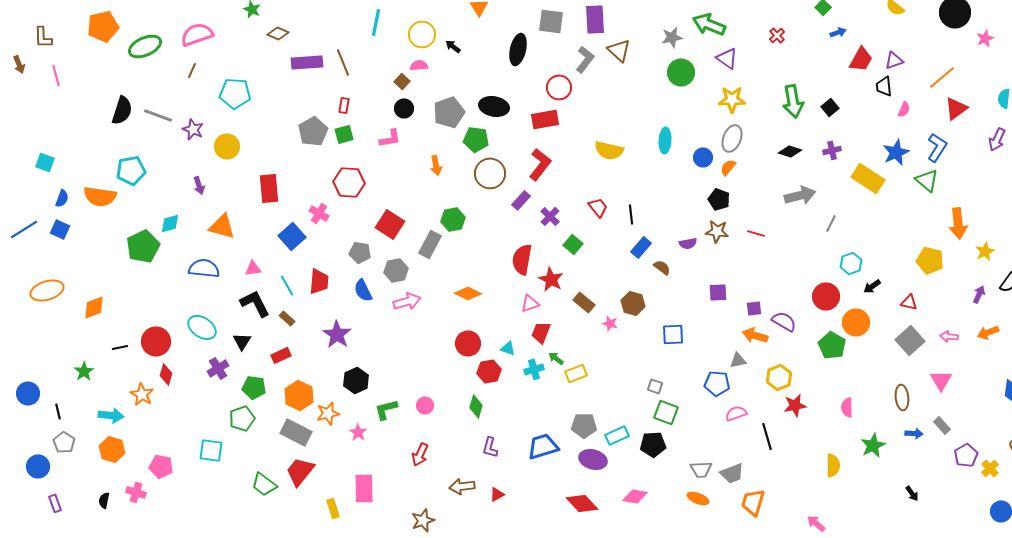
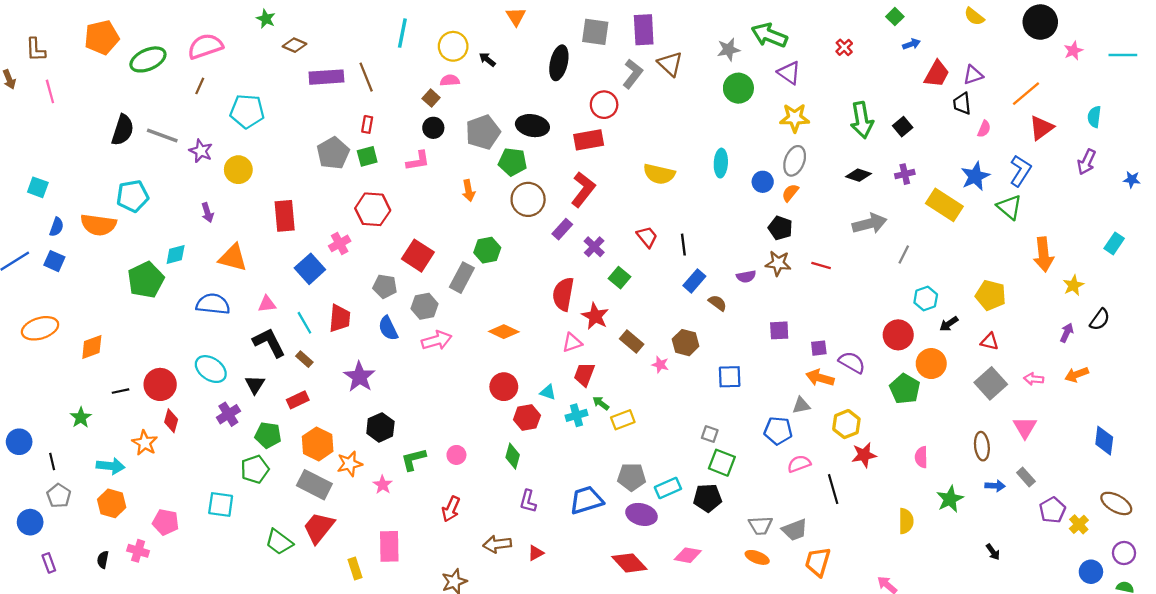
pink cross: (319, 213) -> (340, 243), turned 30
yellow pentagon: (930, 260) -> (991, 295), moved

